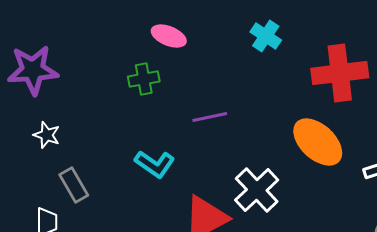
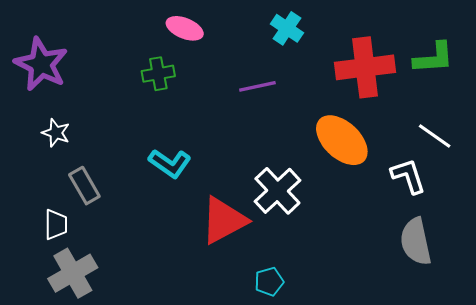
purple star: (33, 70) -> (41, 64), turned 30
purple line: (210, 117) -> (257, 86), moved

